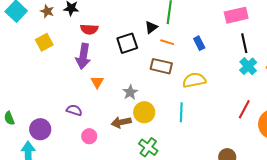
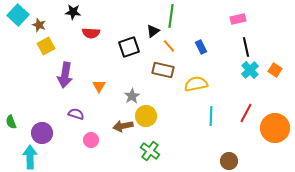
brown star: (47, 11) -> (39, 25), moved
pink rectangle: (236, 15) -> (238, 19), size x0.7
orange line: (167, 42) -> (169, 46), turned 32
purple arrow: (83, 56) -> (65, 75), moved
cyan line: (181, 112) -> (211, 116), moved

